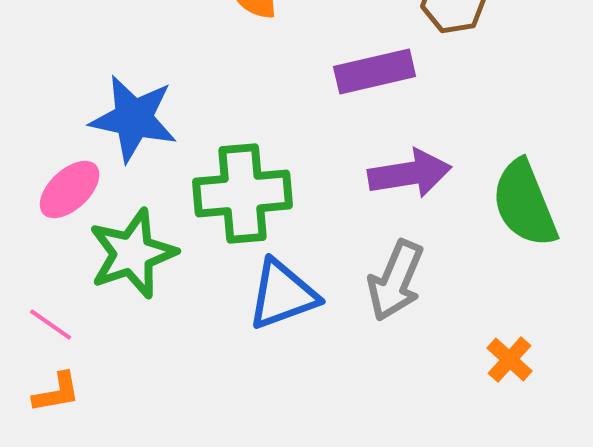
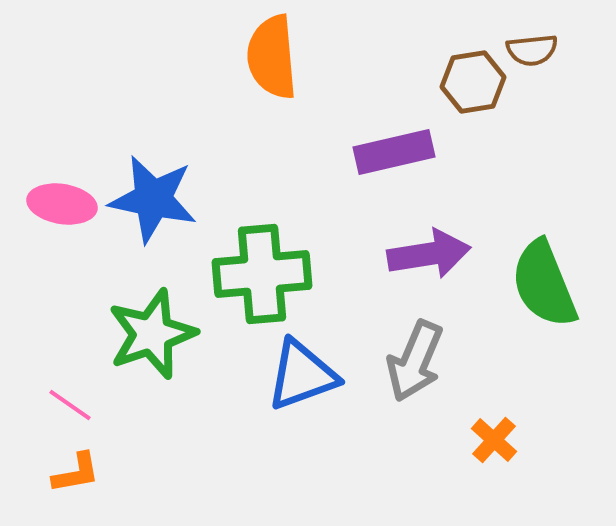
pink ellipse: (70, 190) -> (62, 204), moved, turned 52
orange cross: (510, 360) -> (494, 440), moved

